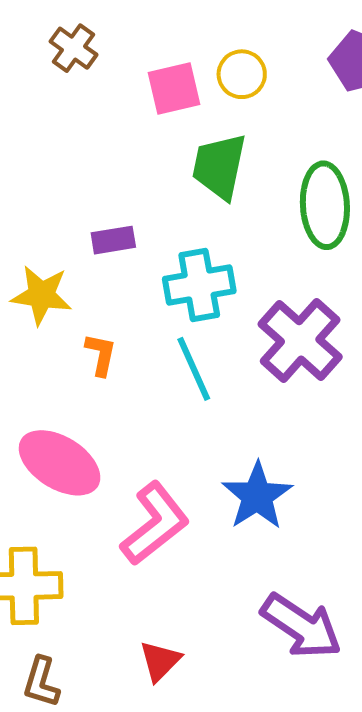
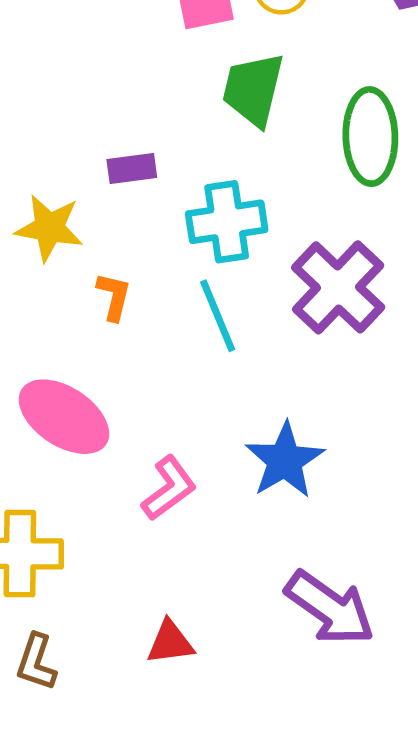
pink L-shape: (155, 524) -> (169, 488), size x0.7
red triangle: (160, 661) -> (170, 642), turned 36

